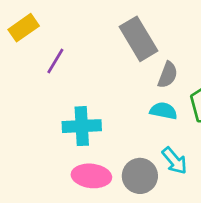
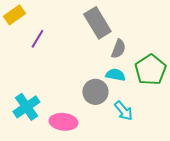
cyan cross: (82, 126) -> (26, 107), moved, turned -32
gray circle: (140, 176) -> (95, 92), moved

